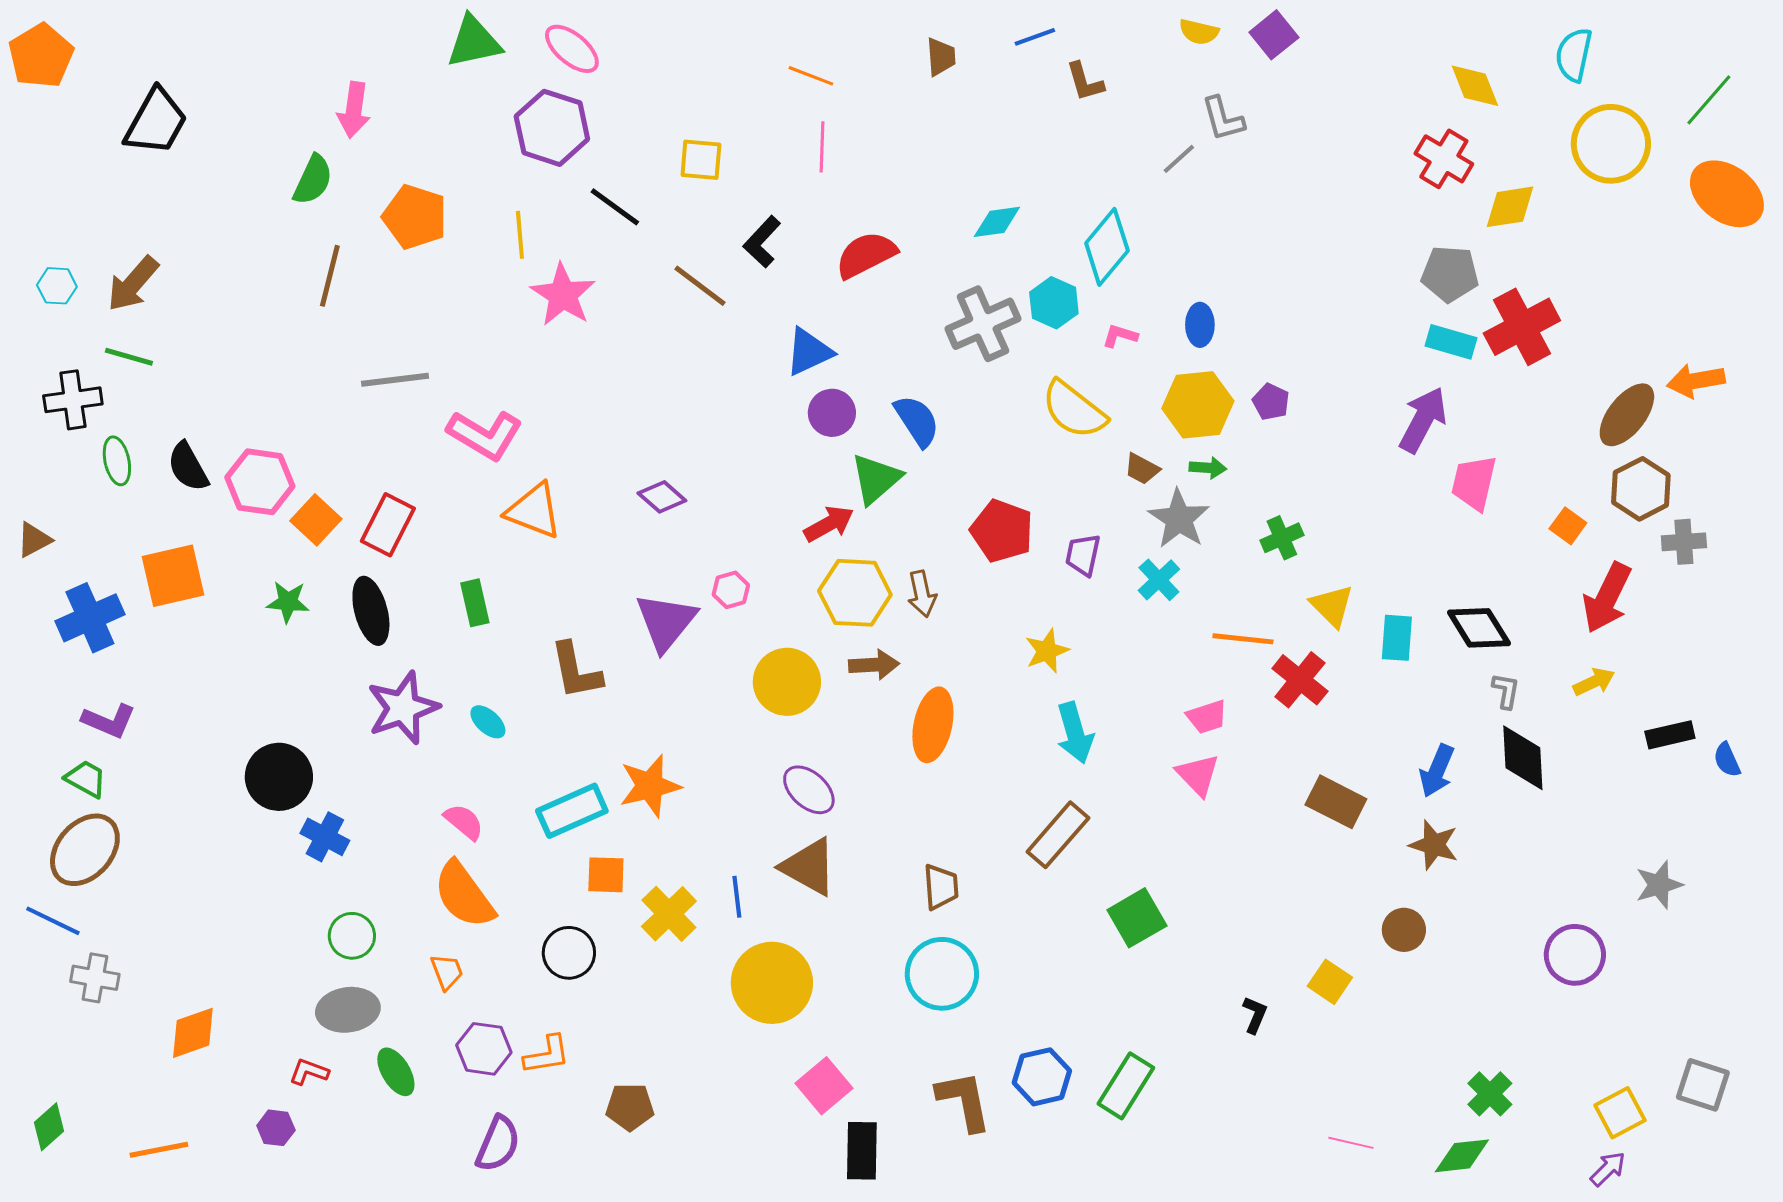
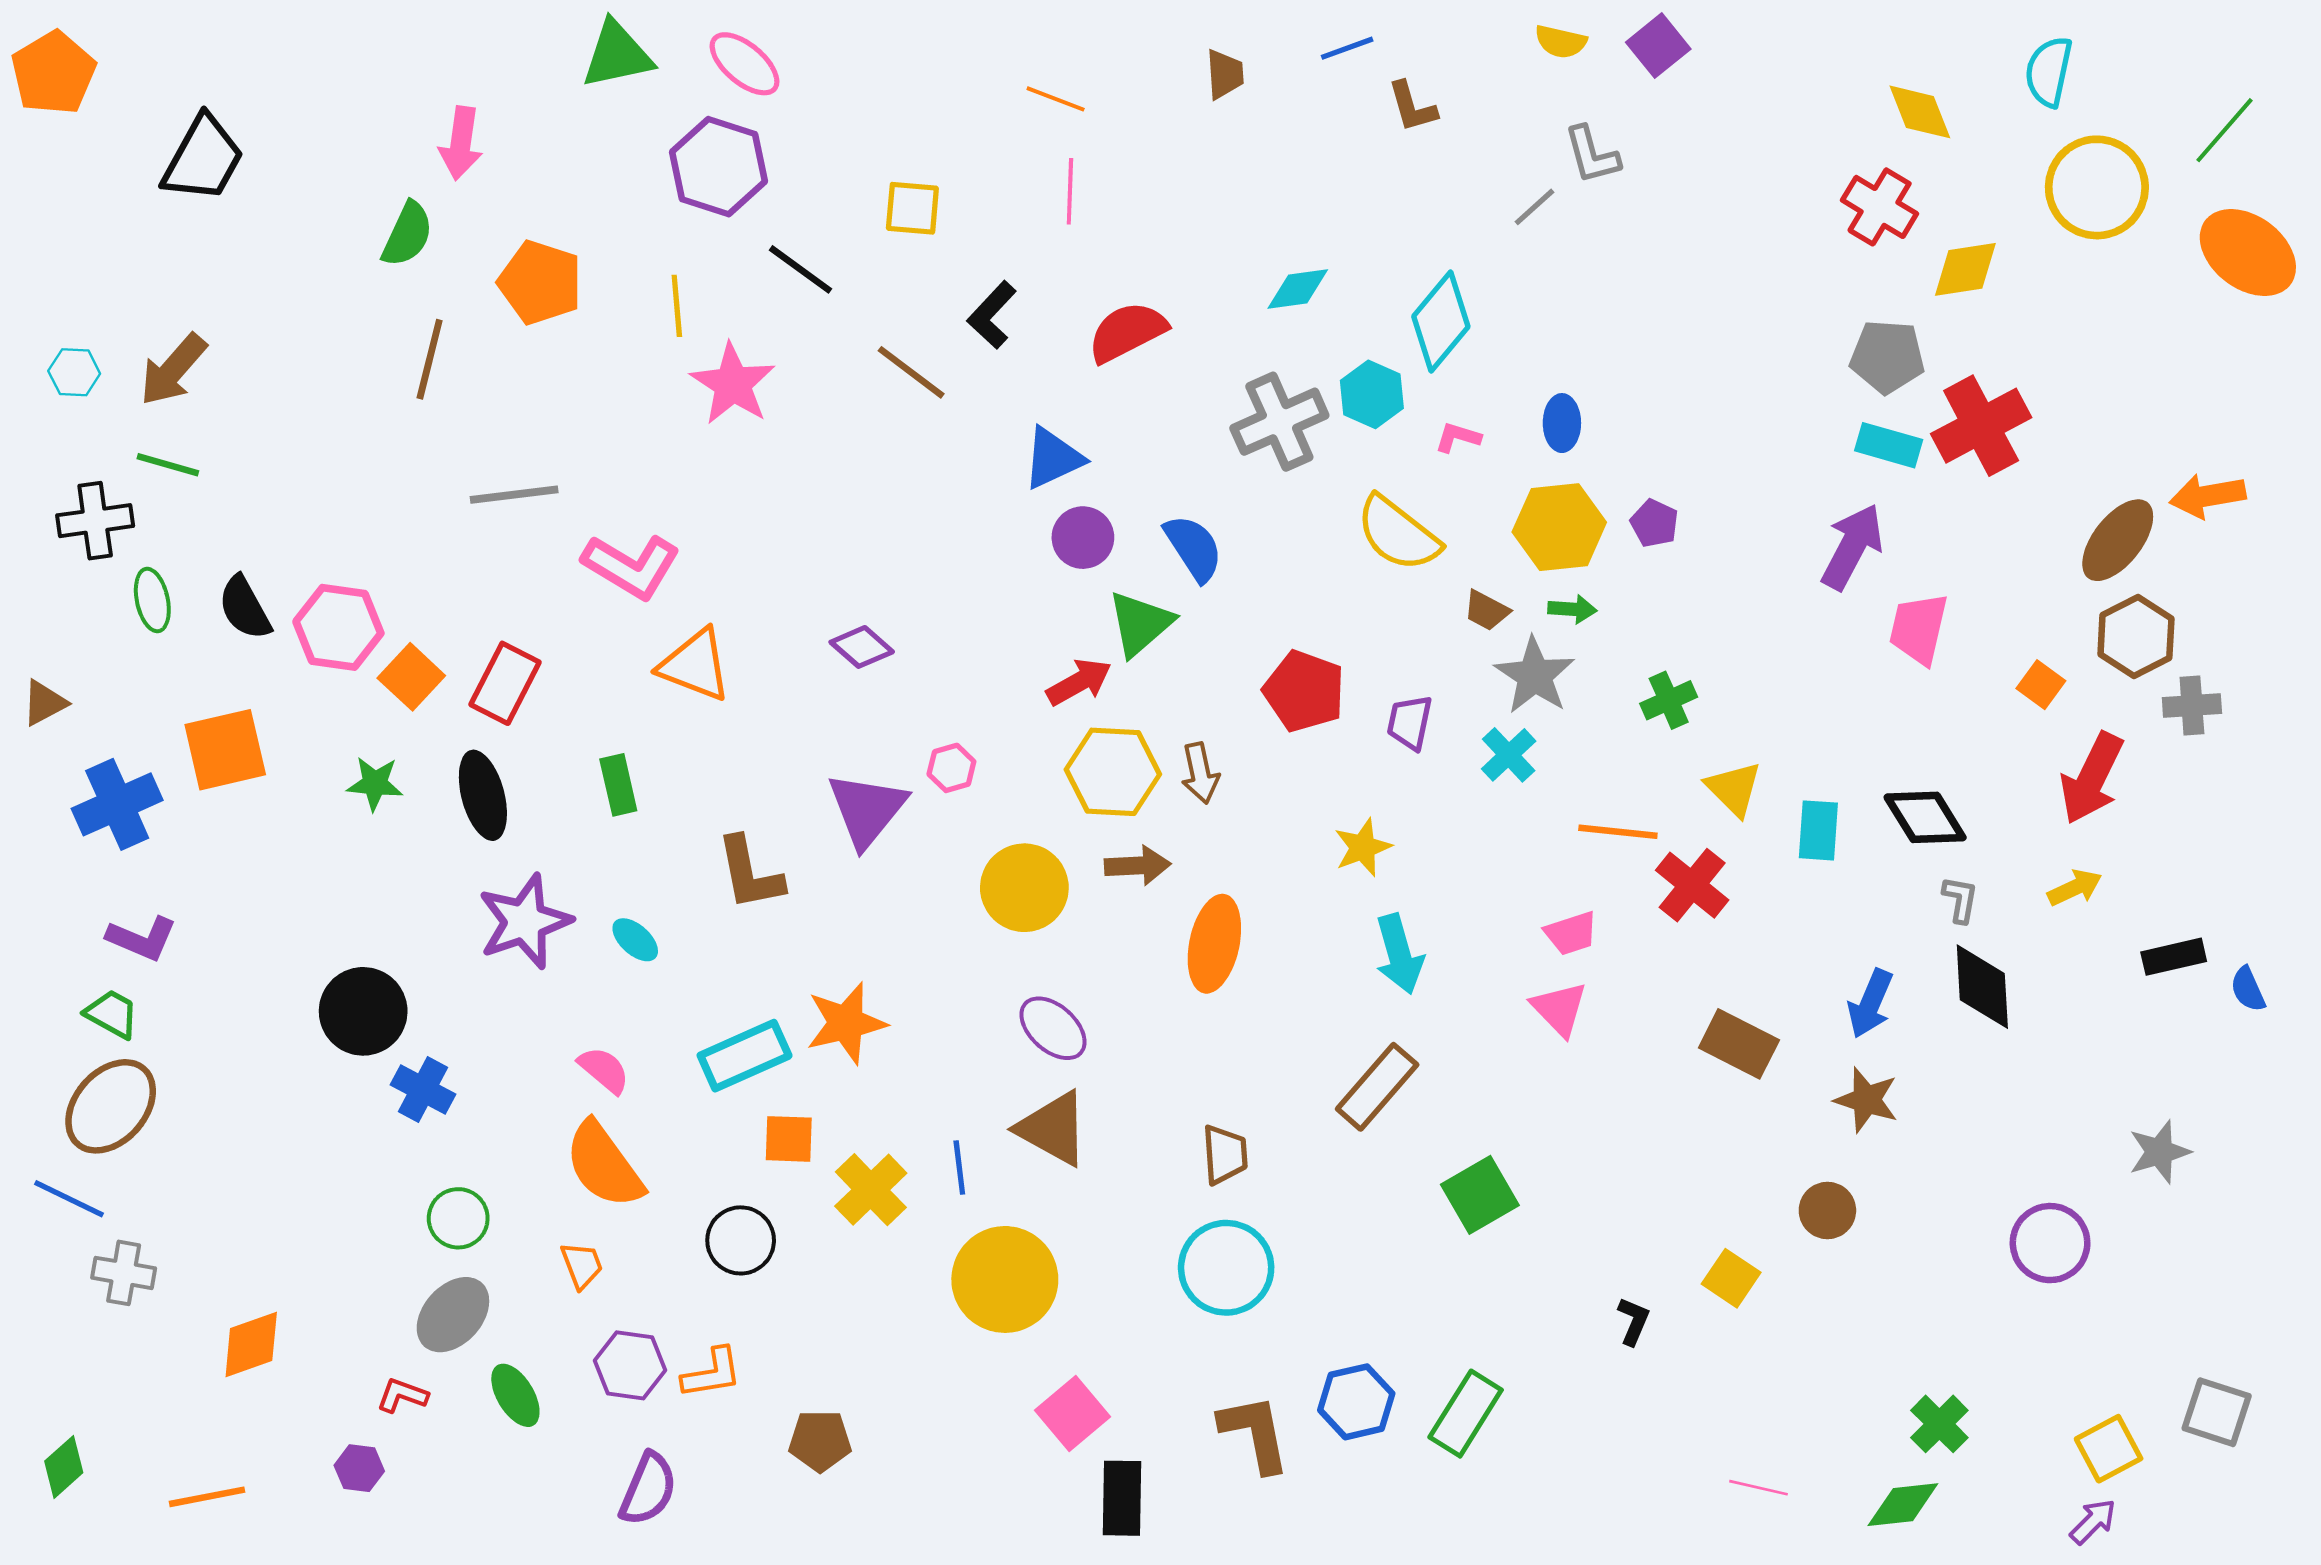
gray ellipse: (348, 1010) -> (453, 1315), turned -40

